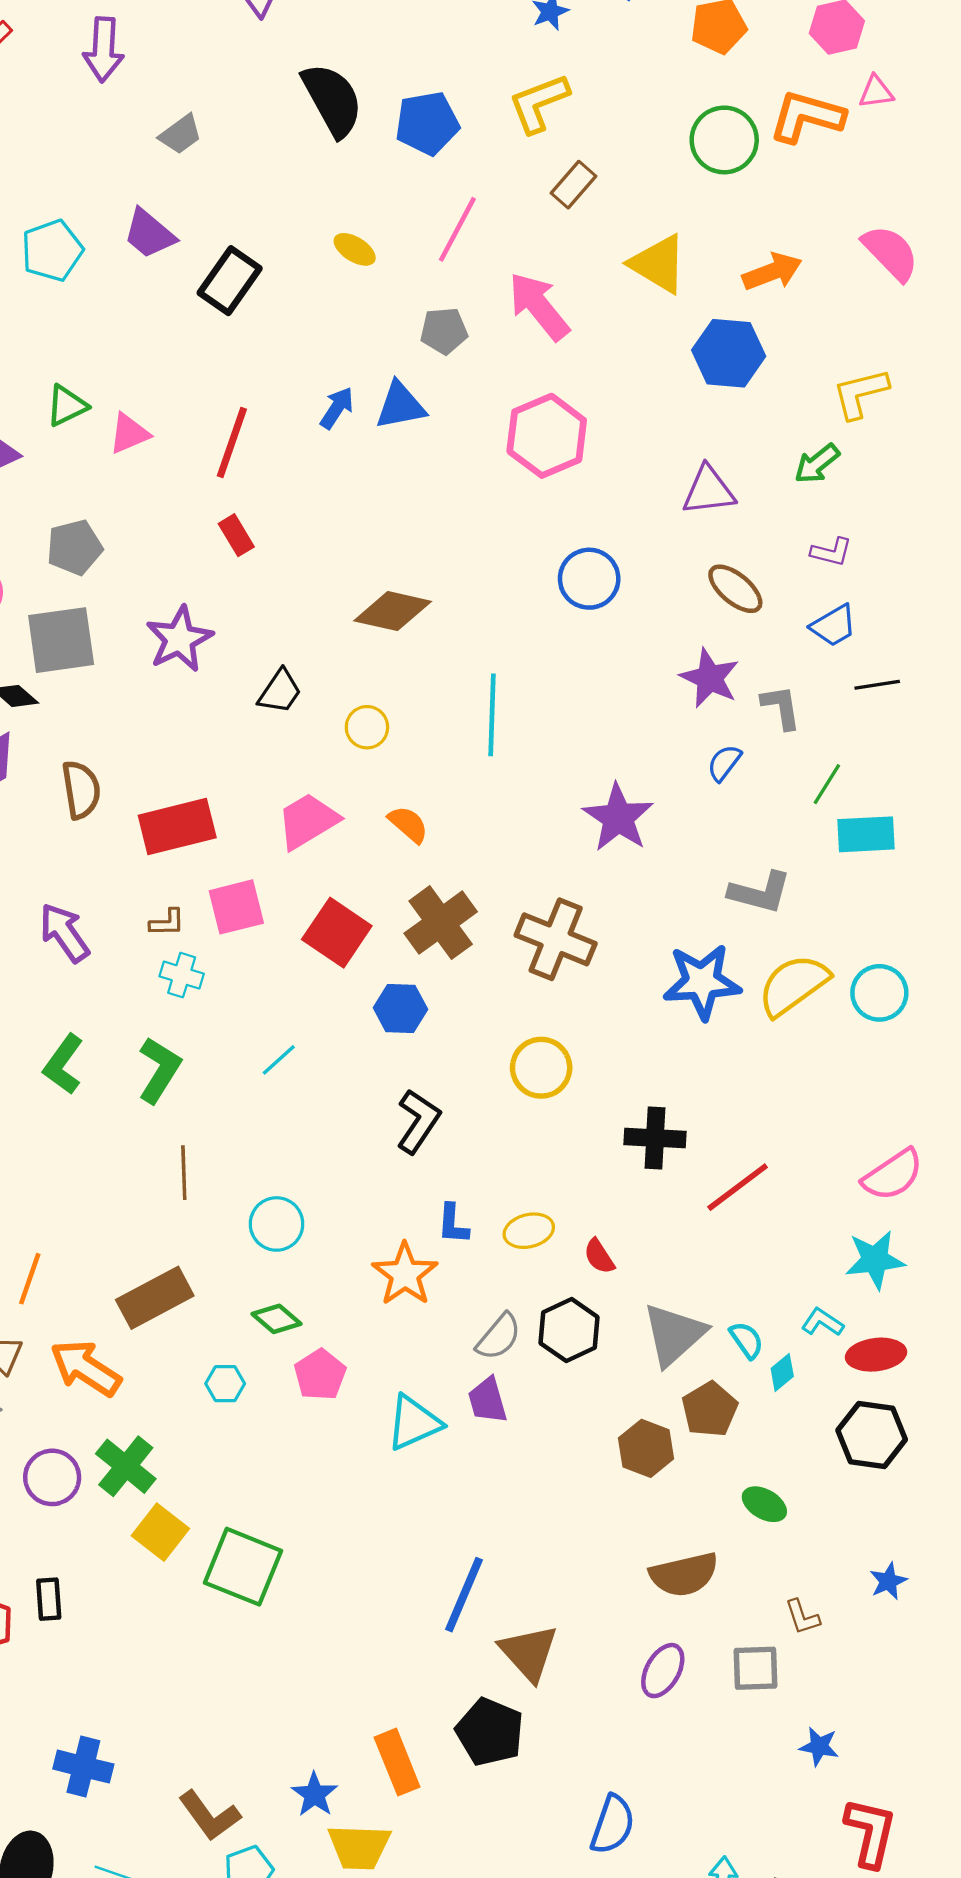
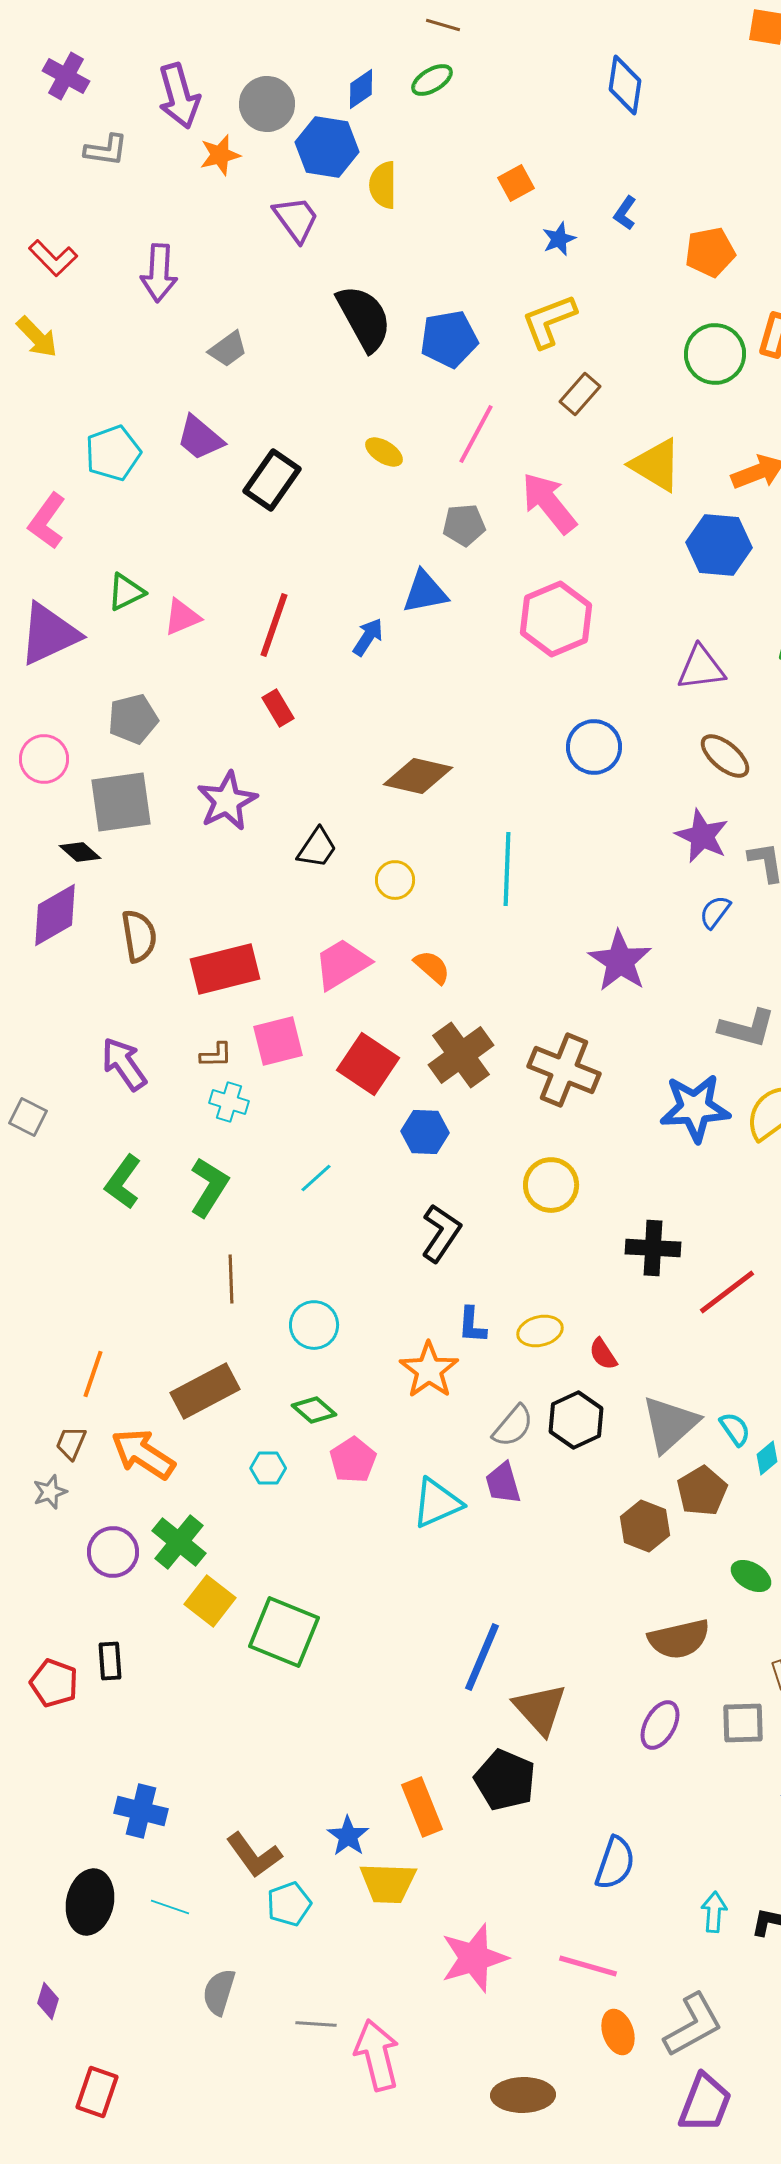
blue arrow: (337, 408) -> (368, 637), moved

